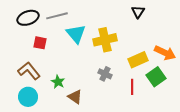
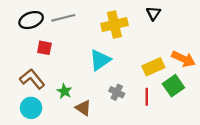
cyan triangle: (76, 34) -> (100, 60), moved, turned 35
yellow cross: (105, 40) -> (114, 24), moved
gray cross: (105, 74) -> (117, 92), moved

